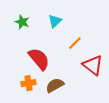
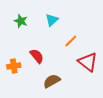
red semicircle: (39, 59) -> (37, 56), size x0.7
orange cross: (28, 83) -> (14, 66), moved

